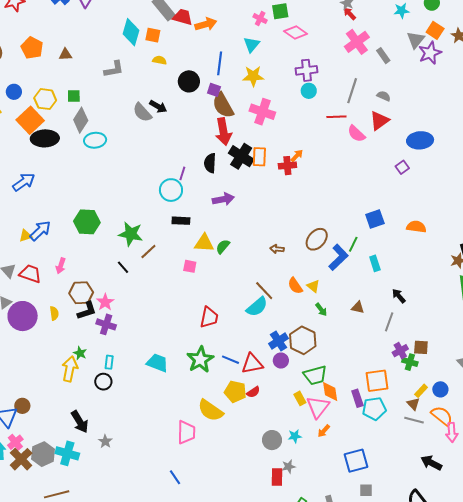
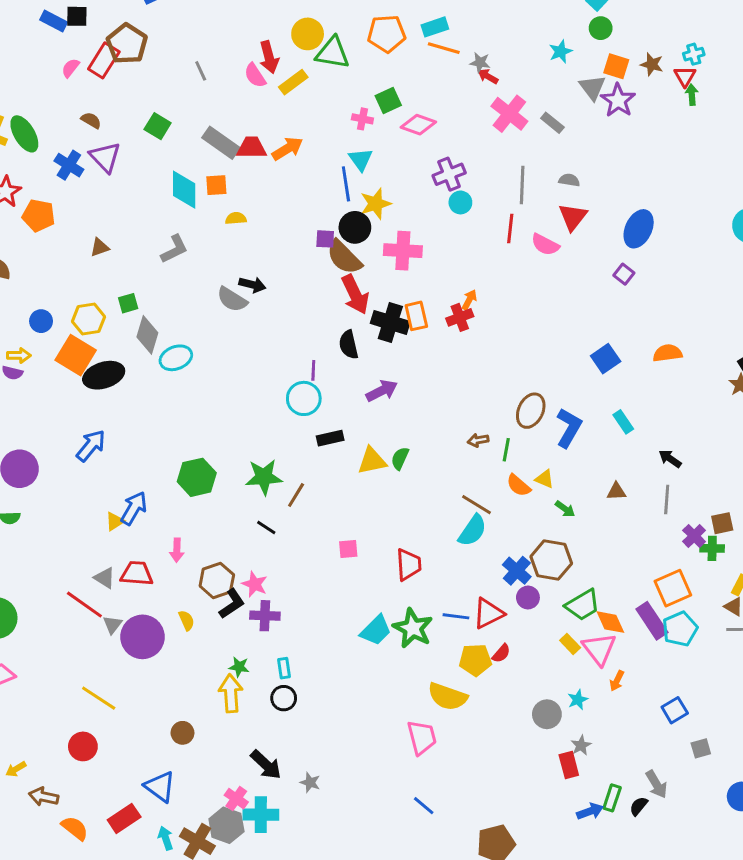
orange pentagon: (32, 48) -> (39, 216), moved
blue line: (220, 63) -> (346, 184), moved
black circle: (189, 81) -> (355, 227), moved
red line: (336, 117) -> (510, 228), turned -66
blue ellipse: (420, 140) -> (639, 229), turned -45
green line: (353, 244) -> (506, 450), moved
pink square: (190, 266) -> (348, 549), moved
cyan trapezoid: (157, 363) -> (376, 630), moved, turned 130
purple rectangle: (357, 398) -> (652, 621), size x1.4
brown circle: (22, 406) -> (182, 733), moved
pink cross: (15, 442) -> (236, 799), moved
blue square: (356, 461) -> (675, 710), size x0.7

